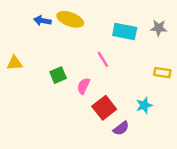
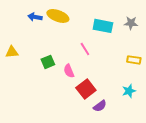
pink semicircle: (84, 86) -> (69, 71), turned -48
cyan star: (144, 105) -> (129, 91), moved

